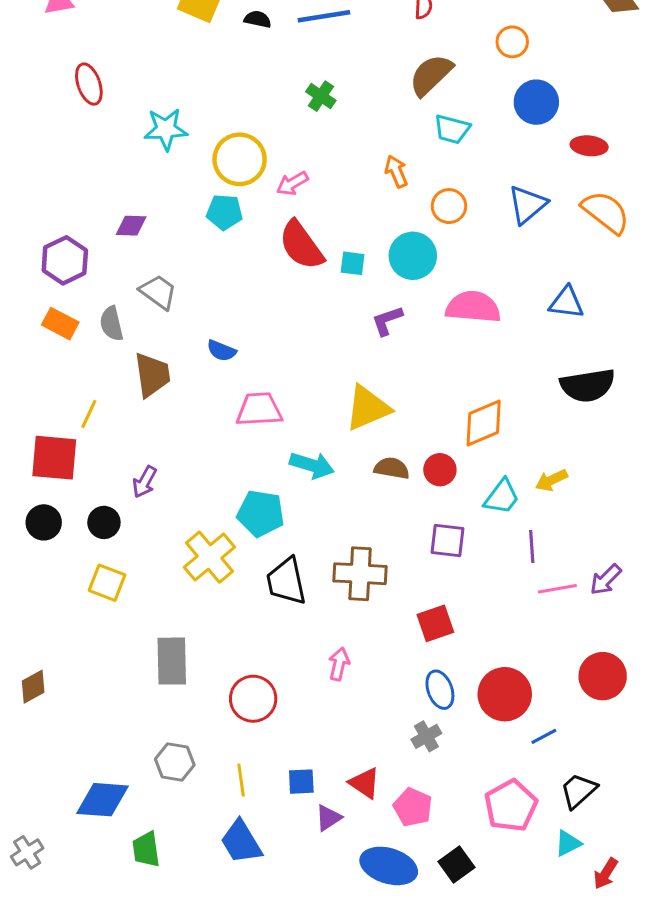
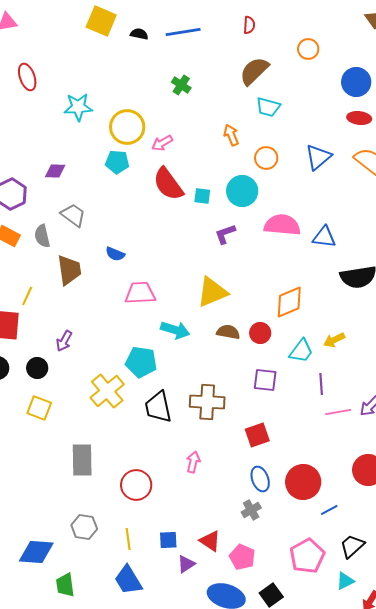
blue circle: (536, 102) -> (356, 82), moved
blue triangle: (566, 302) -> (324, 237), moved

